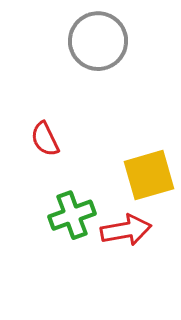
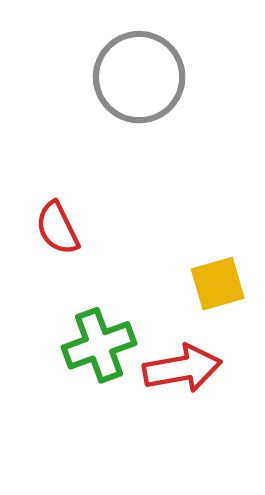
yellow square: (149, 175) -> (218, 284), size x0.7

